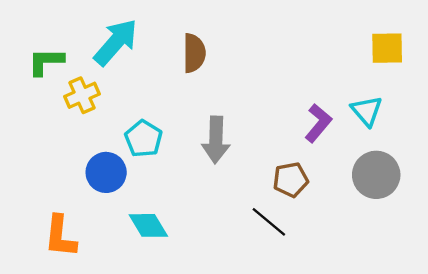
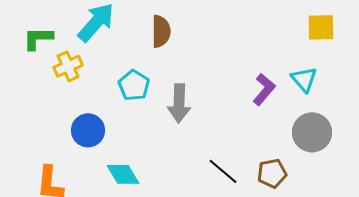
cyan pentagon: (143, 139) -> (134, 85), moved
brown pentagon: (291, 180) -> (272, 173), moved

